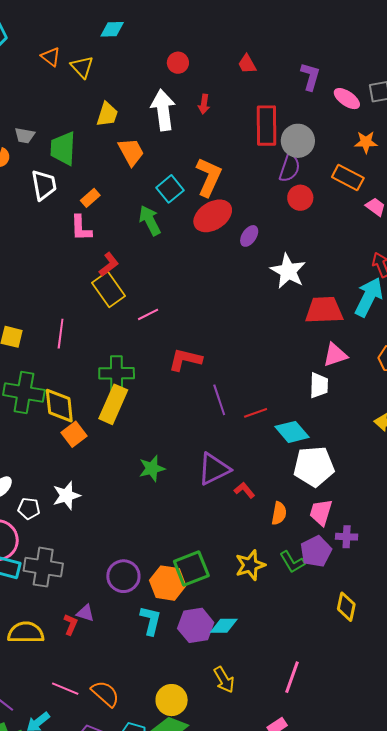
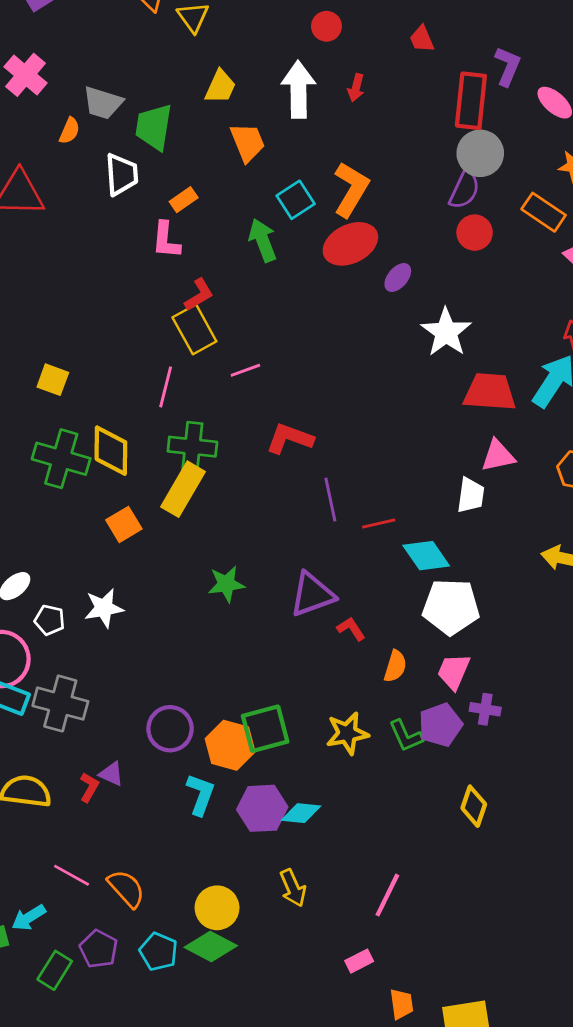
red rectangle: (266, 126) -> (471, 101), moved
gray trapezoid: (25, 135) -> (103, 103), size x1.4
pink line: (61, 334) -> (166, 387), moved
yellow diamond: (59, 406) -> (111, 451), moved

